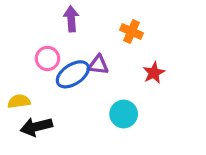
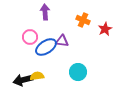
red star: (154, 73) -> (105, 29), moved
yellow semicircle: (19, 101) -> (37, 76), moved

